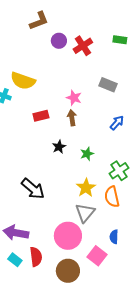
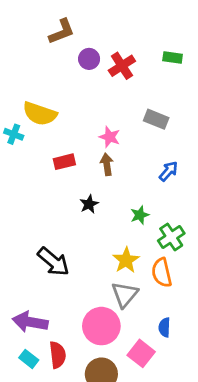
green star: (87, 154) -> (140, 215), moved

